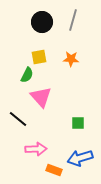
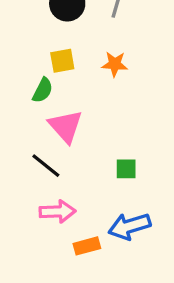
black line: (18, 119) -> (46, 166), moved
orange rectangle: (54, 170) -> (87, 246), turned -35

